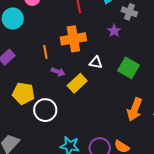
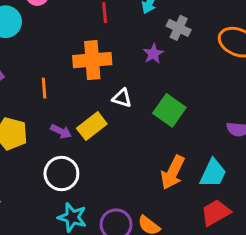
orange line: (45, 52) -> (44, 88), moved
purple arrow: (58, 72) -> (61, 131), moved
white circle: (45, 110) -> (61, 174), moved

